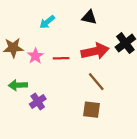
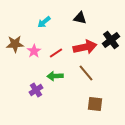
red line: (61, 58) -> (56, 53), turned -32
green arrow: (18, 85) -> (55, 76), moved
brown square: (92, 110) -> (95, 104), moved

